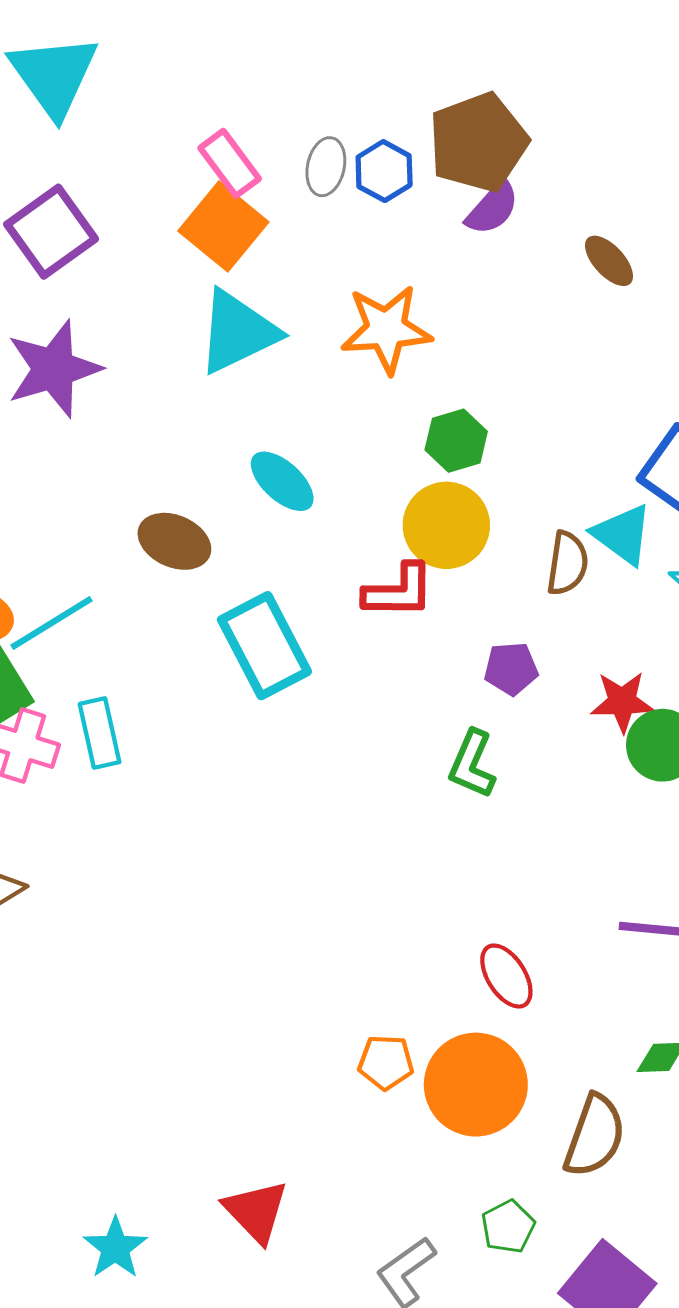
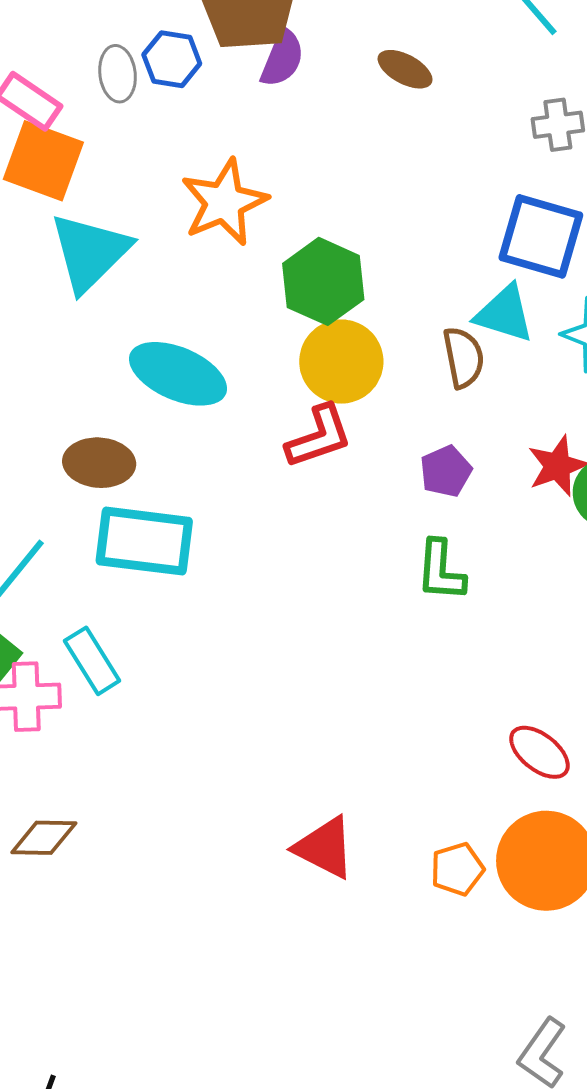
green hexagon: (456, 441) -> (323, 281), size x1.4
cyan ellipse: (282, 481) -> (178, 374), size x1.4
cyan rectangle: (264, 646) -> (144, 541), moved, turned -36
red triangle: (256, 1211) -> (325, 848), moved

